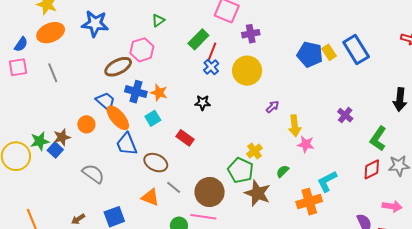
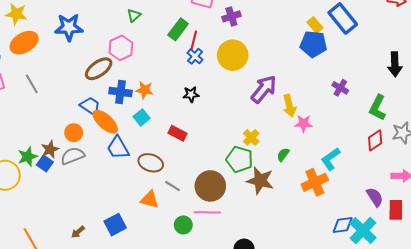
blue pentagon: (310, 54) -> (313, 44), moved
purple arrow: (272, 107) -> (264, 89), size x2.0
gray semicircle: (93, 174) -> (73, 156), moved, turned -50

